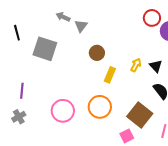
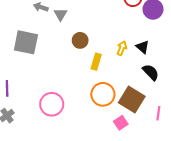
orange circle: (100, 107) -> (103, 94), moved

